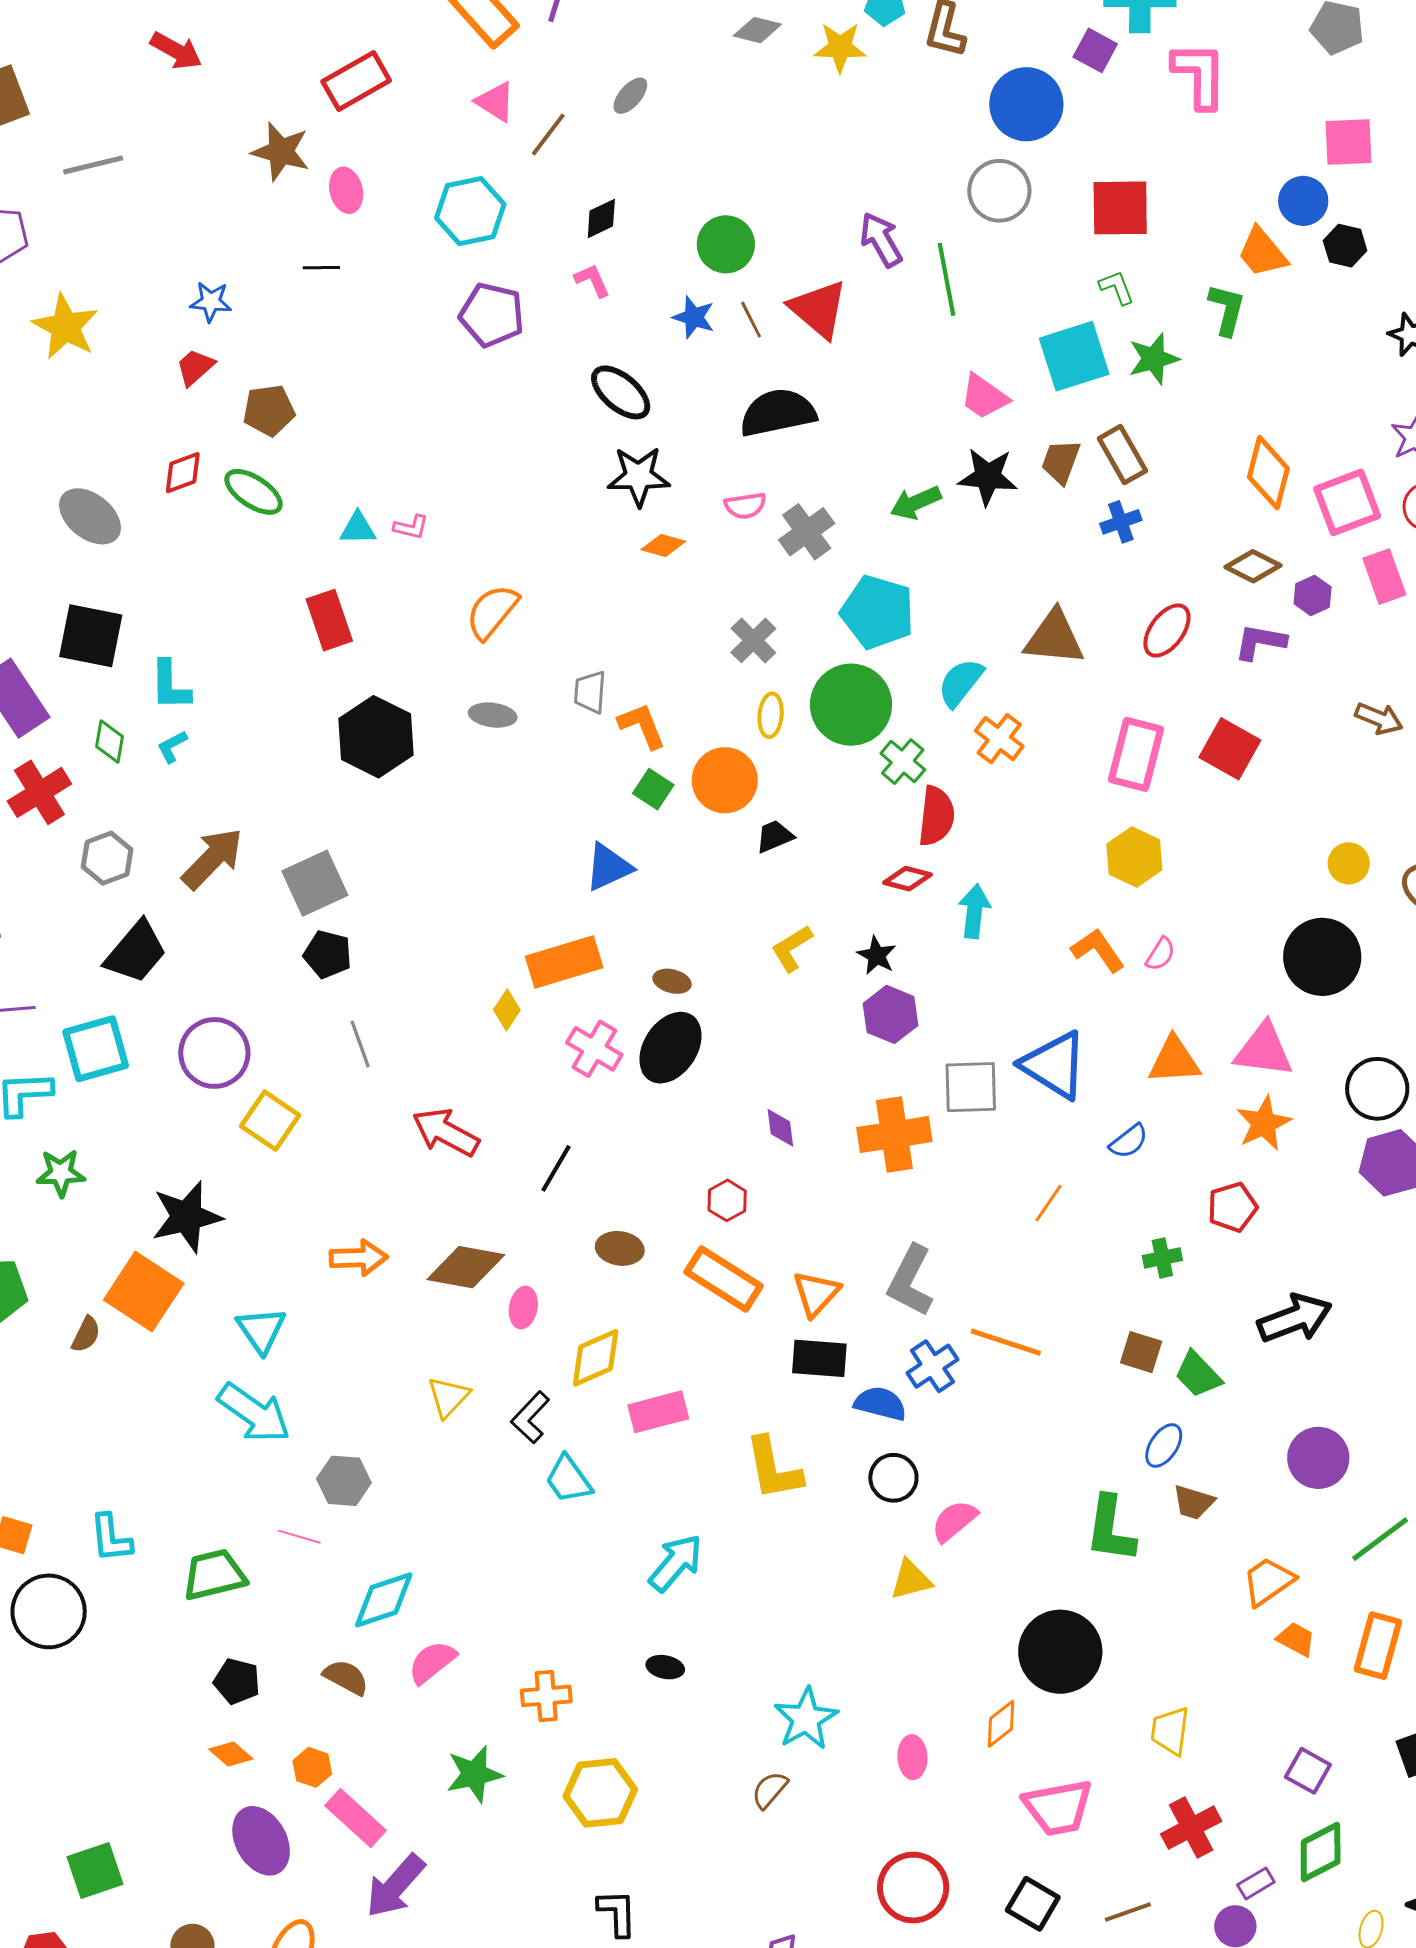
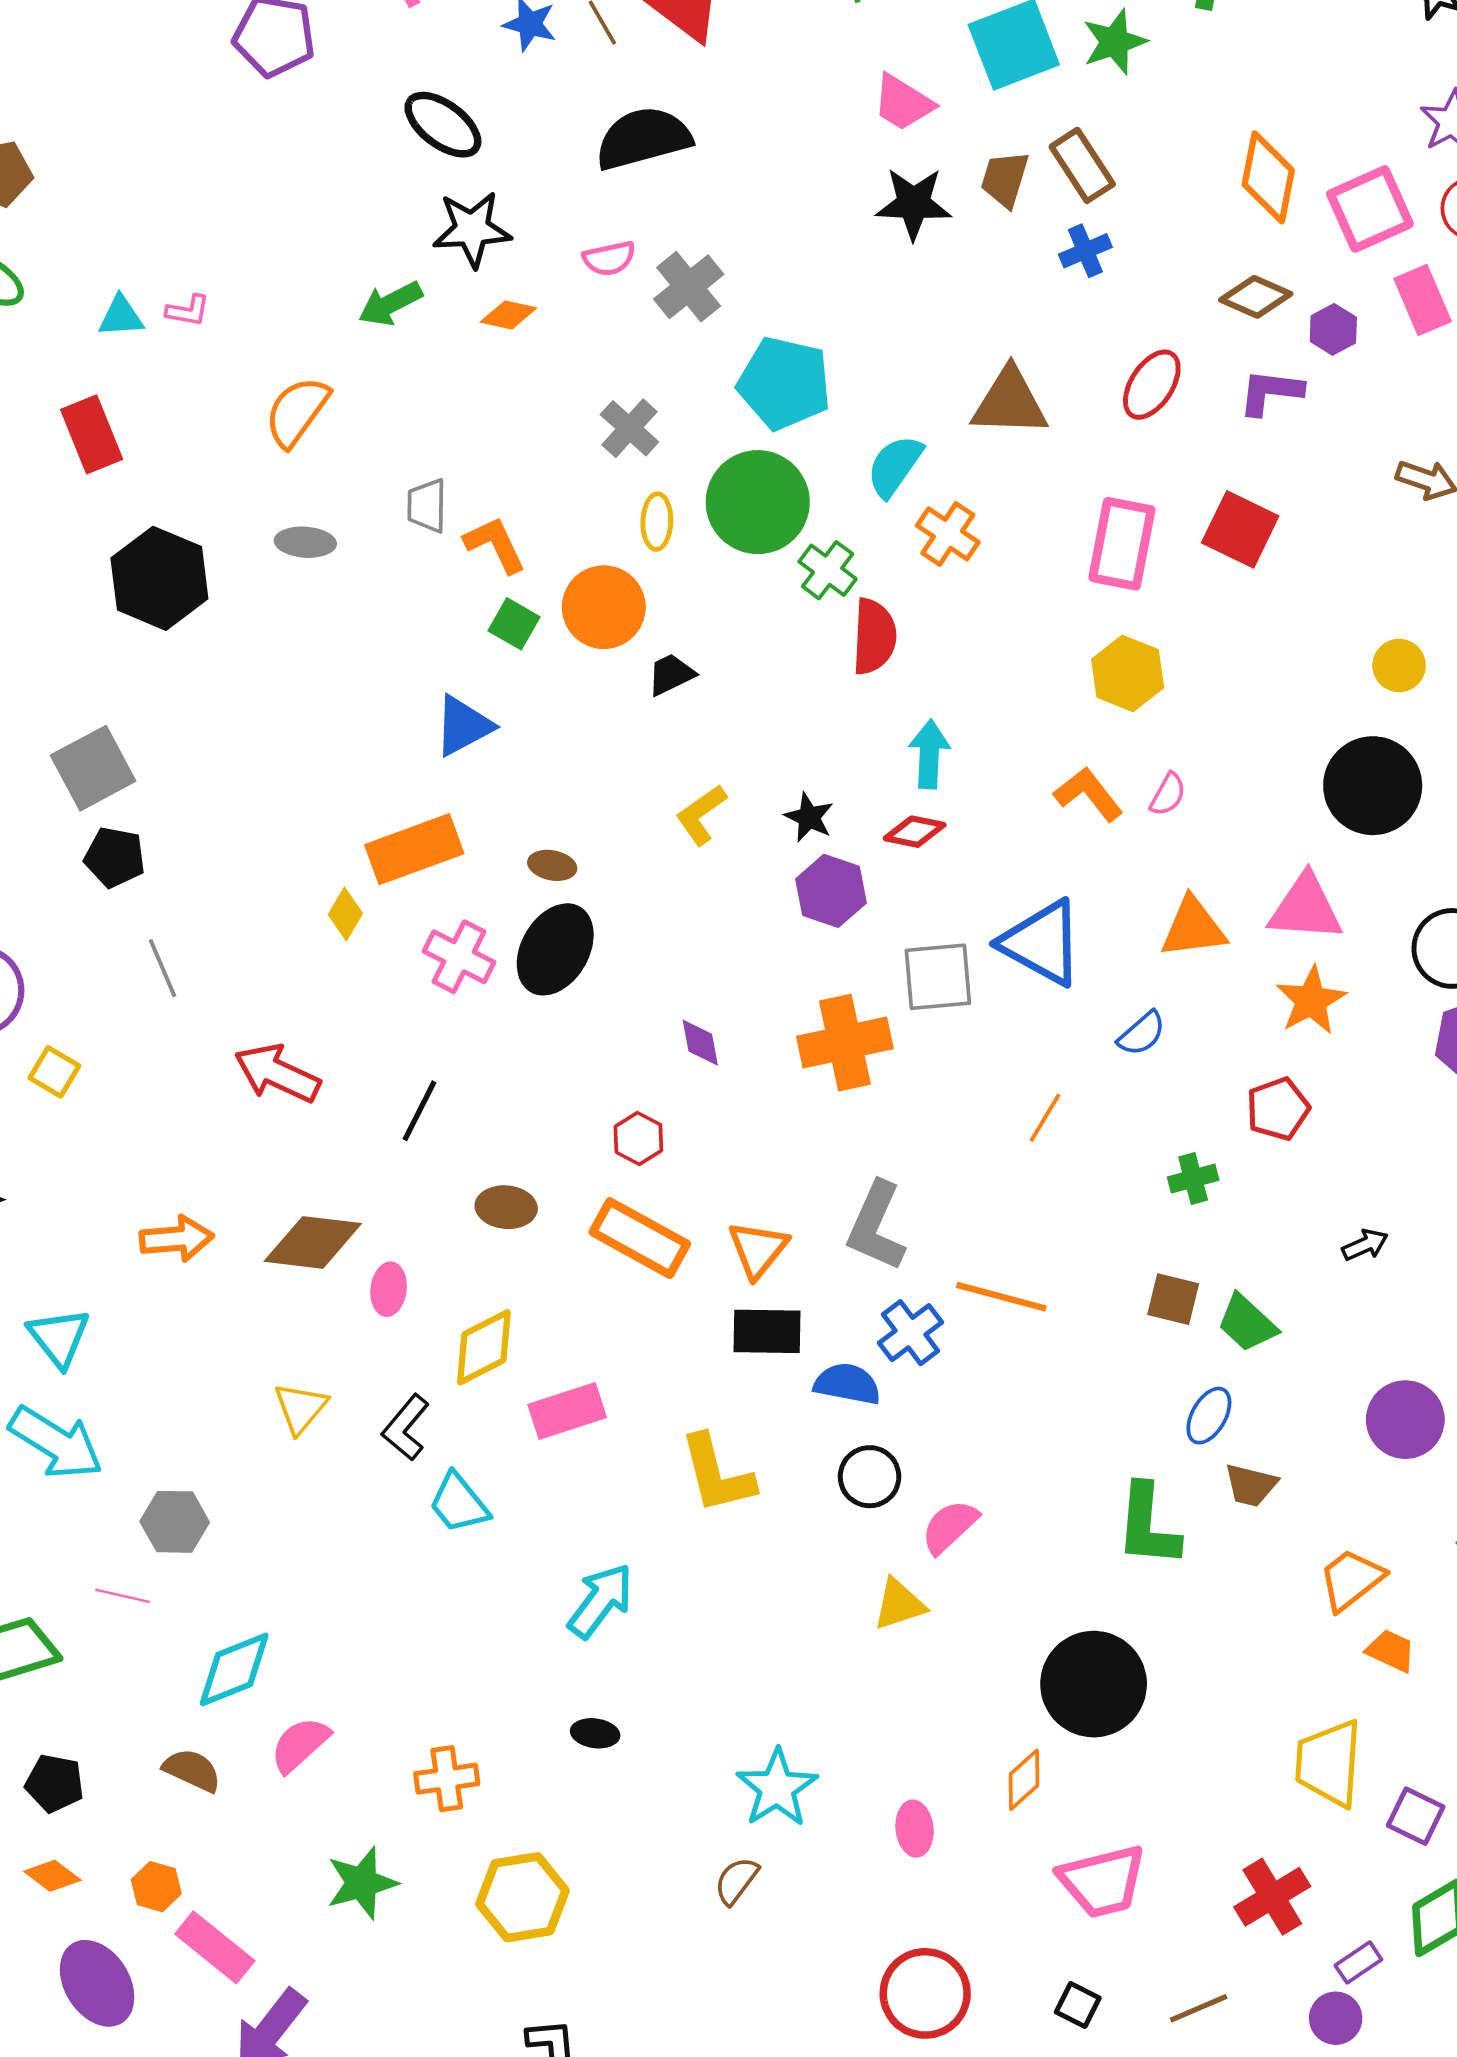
green arrow: (916, 503) -> (390, 304), moved
red diamond: (907, 879) -> (915, 832), moved
yellow square: (270, 1121) -> (54, 1072), size x0.7
black arrow: (1295, 1318) -> (1365, 1245), size x0.5
yellow trapezoid: (1170, 1731) -> (1329, 1763), moved, size x1.4
black square: (1033, 1904) -> (1078, 2005), size x0.7

